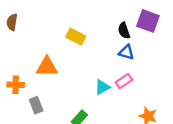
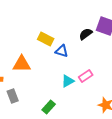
black semicircle: (124, 31) -> (86, 34), turned 72
blue triangle: (126, 52) -> (62, 51), moved

